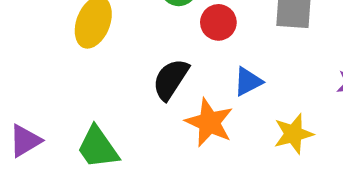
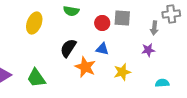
red circle: (218, 22) -> (102, 23), moved
blue triangle: (248, 82) -> (102, 49), turned 40

